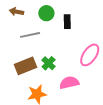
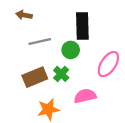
green circle: (46, 13) -> (71, 50), moved
black rectangle: (67, 22) -> (82, 26), size x1.6

